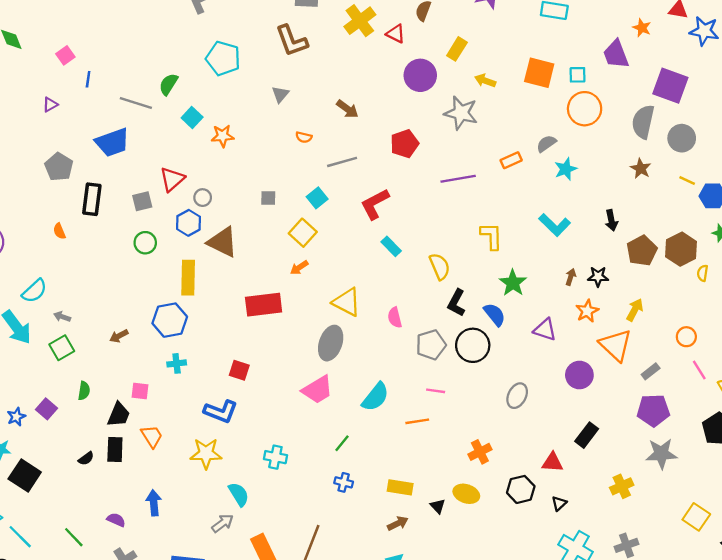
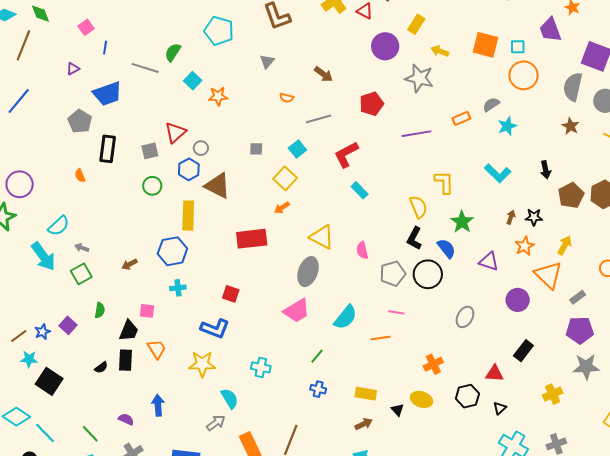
blue trapezoid: (112, 142) -> (107, 94), moved
yellow semicircle: (440, 266) -> (418, 207), moved

